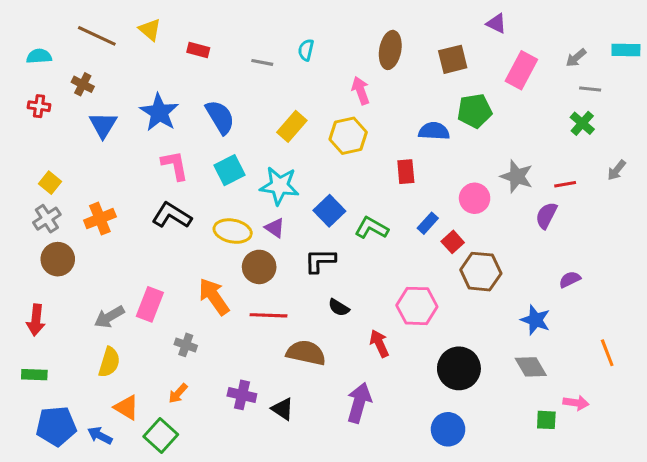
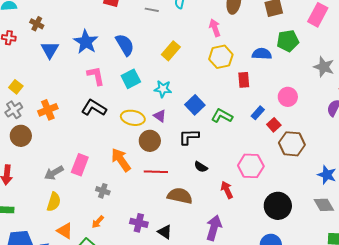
yellow hexagon: (348, 136) -> (221, 57), moved
gray star: (517, 176) -> (324, 67), moved
cyan star: (279, 186) -> (163, 89), size x0.7

